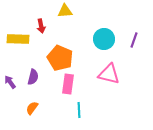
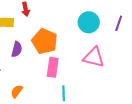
purple semicircle: (33, 77) -> (17, 49), moved

